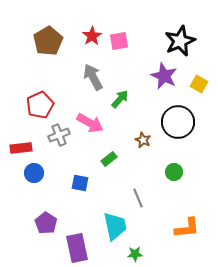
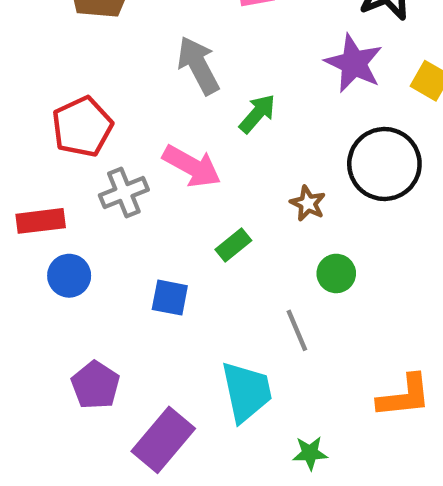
green circle: (174, 172) -> (336, 273), moved
purple rectangle: (77, 248) -> (163, 440), turned 52
green star: (135, 254) -> (310, 453), moved

